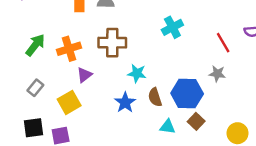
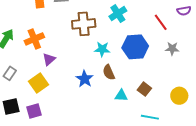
brown cross: (112, 43) -> (84, 24), moved
cyan star: (137, 73) -> (102, 49), moved
gray star: (217, 74) -> (172, 49), moved
blue hexagon: (187, 94) -> (135, 47), moved

